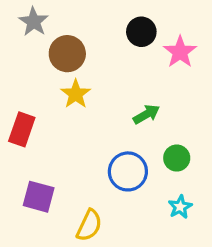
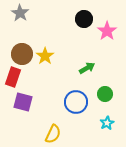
brown circle: (67, 54) -> (22, 54), moved
purple square: (39, 197) -> (23, 102), moved

